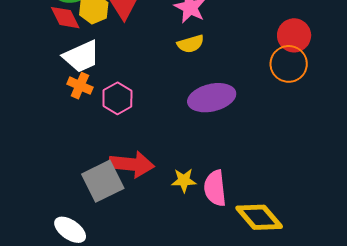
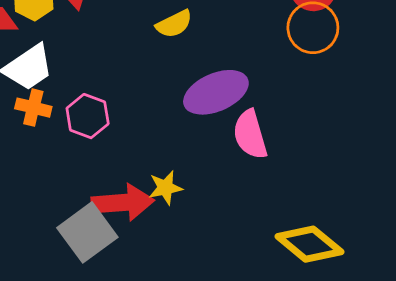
yellow star: (184, 180) -> (165, 188), moved
pink semicircle: (215, 188) -> (250, 135), moved

